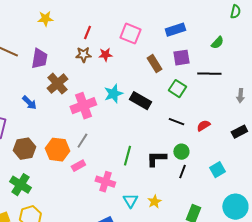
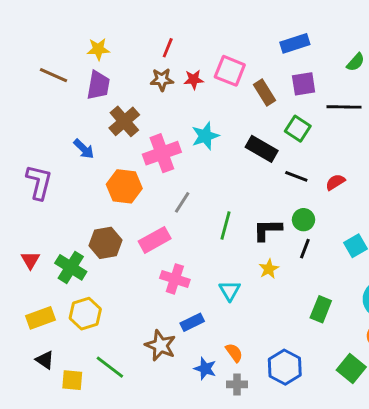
yellow star: (45, 19) -> (98, 49), moved
pink square: (130, 34) -> (230, 71), moved
black rectangle: (140, 101) -> (262, 149), moved
gray line: (82, 141) -> (182, 202), moved
brown hexagon: (24, 149) -> (105, 243), moved
orange hexagon: (57, 150) -> (124, 186), moved
pink rectangle: (78, 166) -> (155, 240), size x1.5
pink cross: (105, 182) -> (175, 279), moved
yellow star: (154, 202) -> (269, 269), moved

